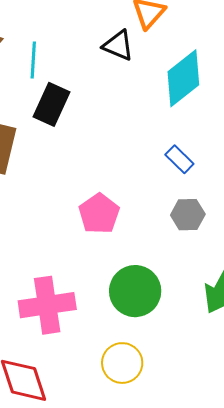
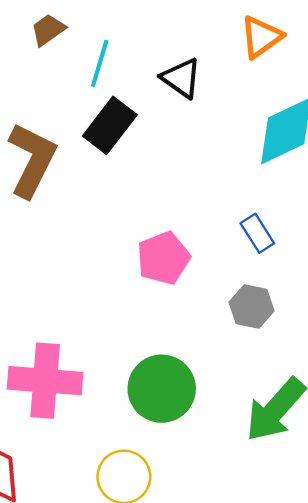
black triangle: (118, 45) -> (181, 78), moved
pink pentagon: (99, 214) -> (163, 258), moved

